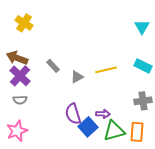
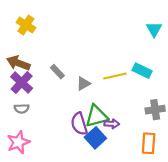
cyan rectangle: (143, 66) -> (142, 71), moved
green triangle: (114, 131) -> (96, 116), moved

